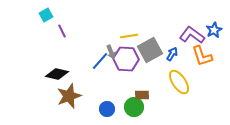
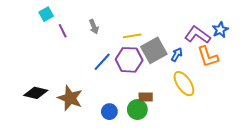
gray arrow: (111, 52) -> (94, 27), moved
black diamond: (57, 74) -> (36, 93), moved
brown star: (69, 96) -> (70, 98), turned -30

